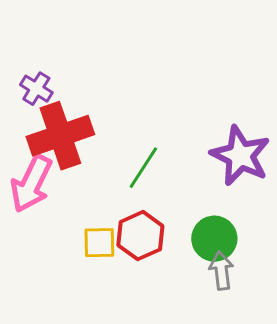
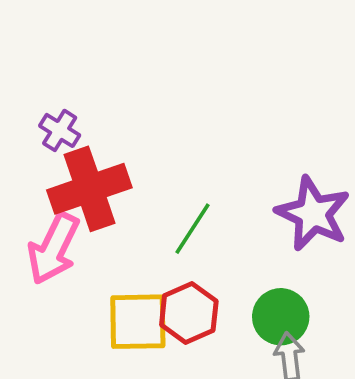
yellow square: (99, 243) -> (138, 322), size x1.5

